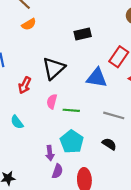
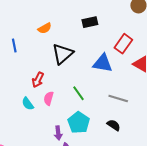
orange semicircle: (29, 24) -> (45, 28), moved
red arrow: (25, 85) -> (38, 80), moved
pink semicircle: (52, 101) -> (49, 98), moved
green line: (71, 110) -> (79, 93), turned 49

